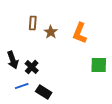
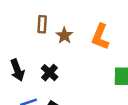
black cross: (32, 67) -> (50, 73), moved

